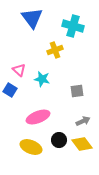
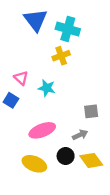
cyan cross: (73, 26) -> (68, 29), moved
gray square: (77, 91) -> (91, 111), moved
gray arrow: (83, 121) -> (80, 135), moved

